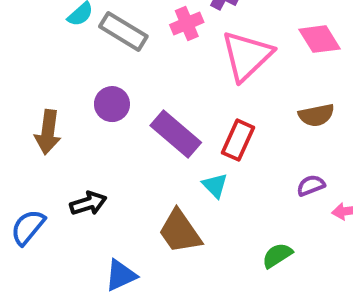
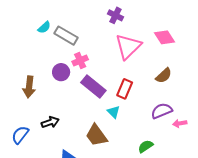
pink cross: (187, 23) -> (80, 61), moved
brown semicircle: (316, 115) -> (164, 76), turned -30
purple semicircle: (311, 185) -> (162, 111), size x1.5

